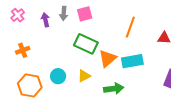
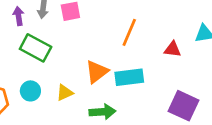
green rectangle: (86, 44) -> (36, 48), moved

